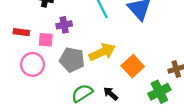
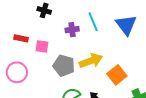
purple cross: (64, 25) -> (72, 30), moved
pink circle: (32, 64) -> (17, 72), moved

